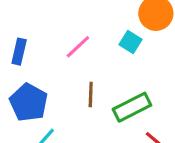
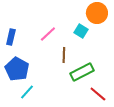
brown line: (91, 94) -> (64, 55), moved

